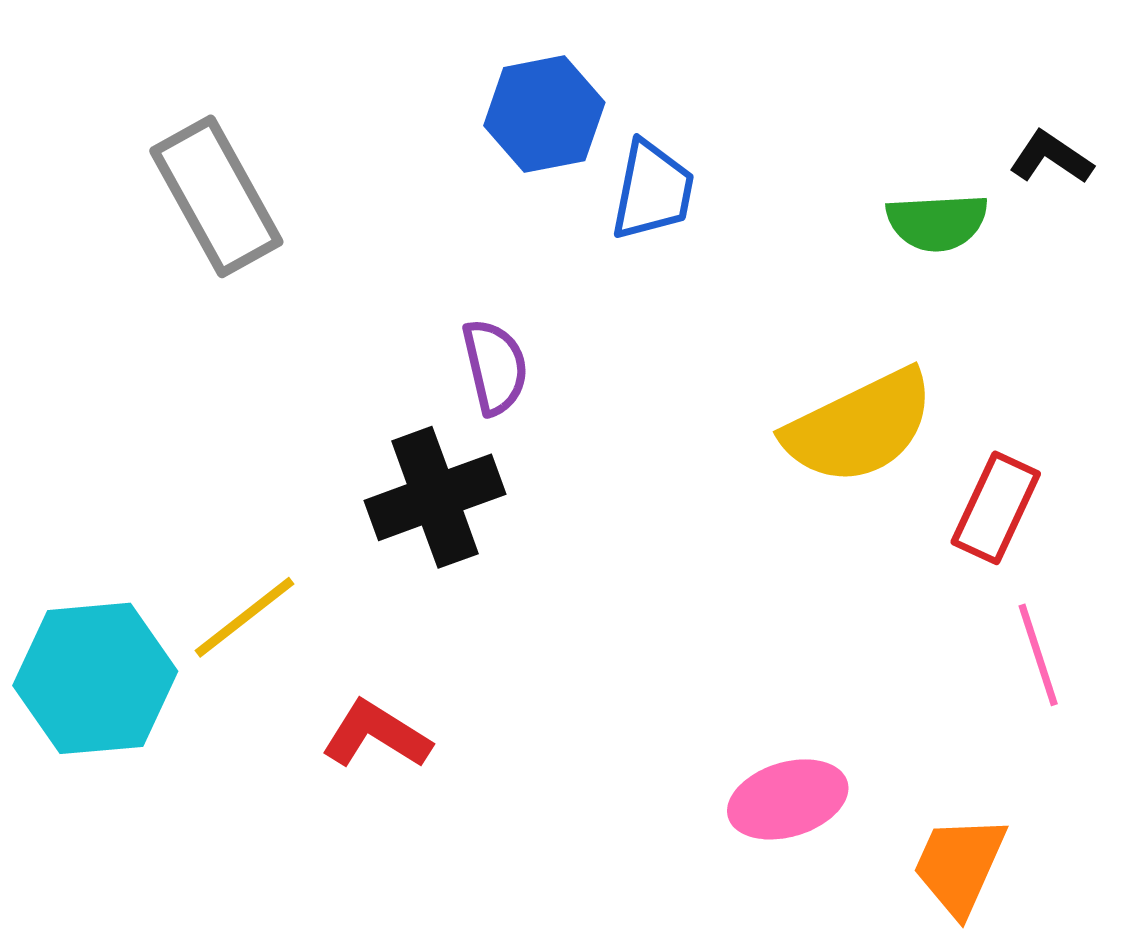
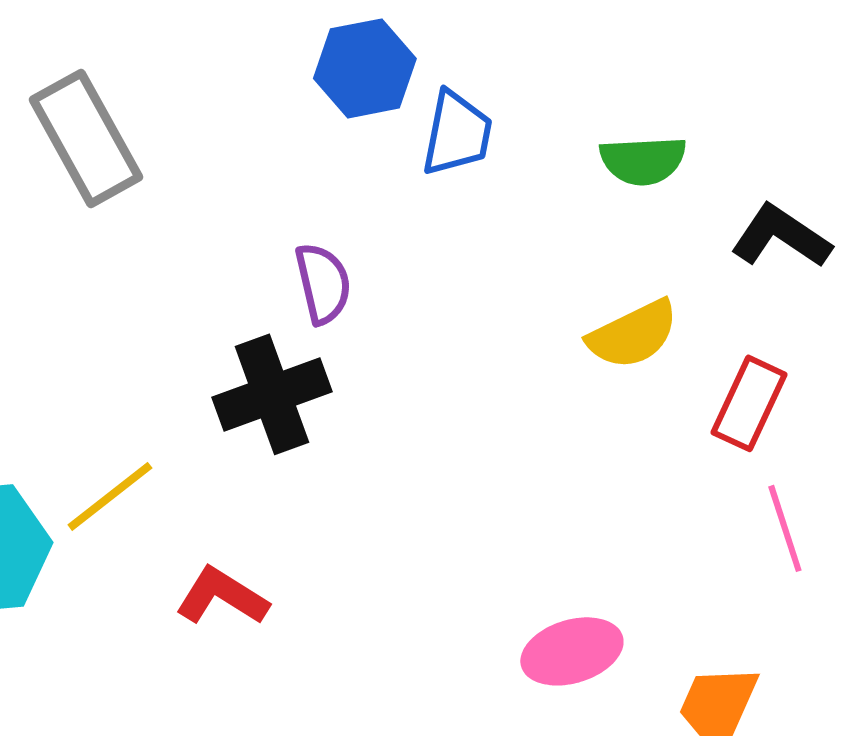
black L-shape: (1051, 158) -> (781, 236), moved, size x1.4
green semicircle: (937, 222) -> (643, 160), moved
yellow semicircle: (859, 427) -> (633, 334), size x0.7

